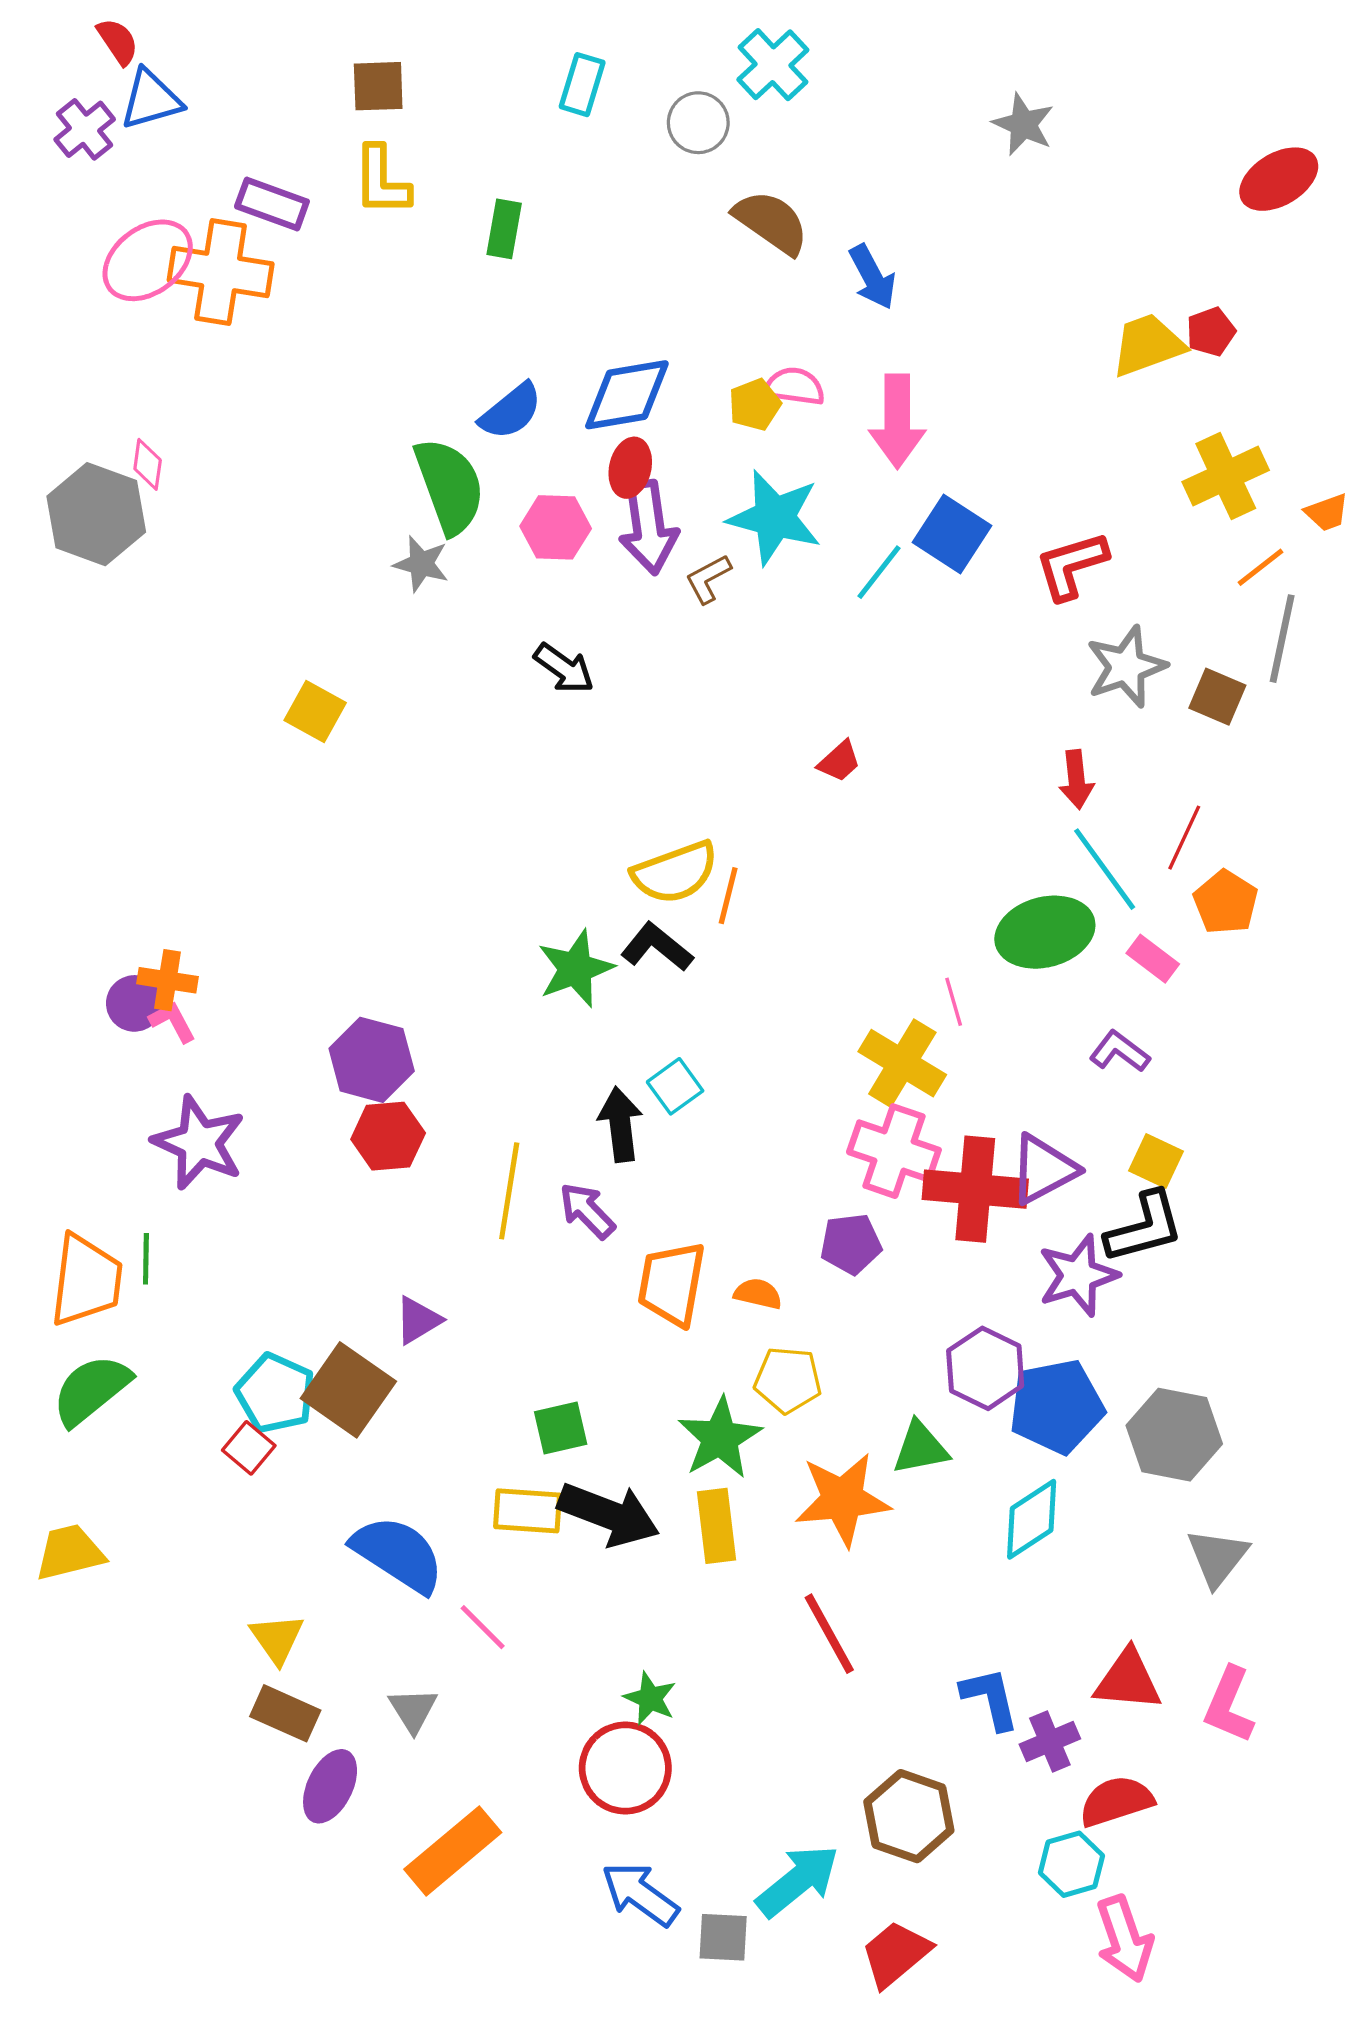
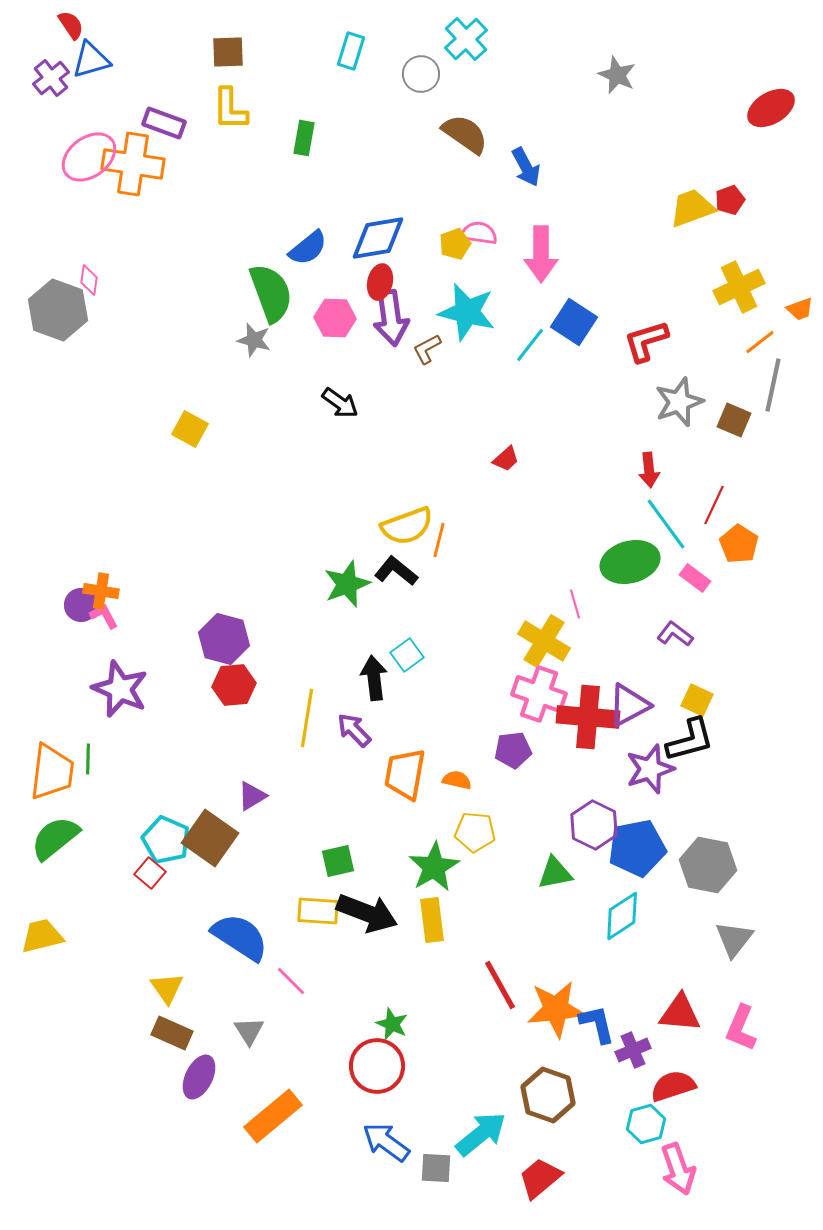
orange star: (843, 1499) -> (556, 1009), moved

